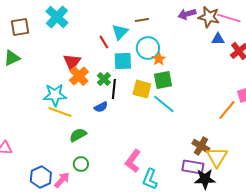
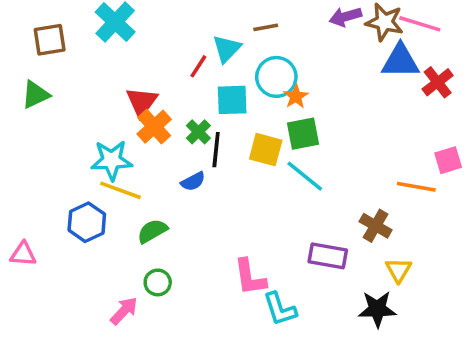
blue triangle: (218, 39) -> (400, 61), size x1.6
red line: (104, 42) -> (198, 66), turned 64
orange line: (227, 110) -> (416, 187), turned 60
brown cross: (201, 146) -> (376, 226), moved
yellow triangle: (217, 157) -> (399, 270), size x0.7
pink L-shape: (133, 161) -> (250, 277), turned -45
purple rectangle: (193, 167) -> (328, 256), moved
blue hexagon: (41, 177) -> (87, 222), moved
cyan L-shape: (150, 179) -> (280, 309), turned -40

